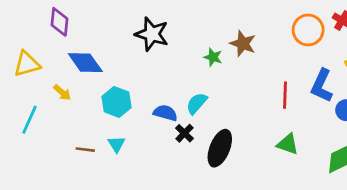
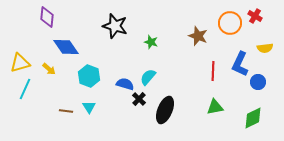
brown star: (243, 44) -> (198, 36), moved
green star: (213, 57) -> (151, 42), moved
yellow triangle: (27, 64) -> (20, 63), moved
green triangle: (288, 144) -> (215, 107), turned -30

